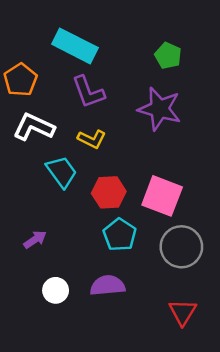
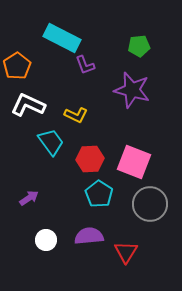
green pentagon: (168, 56) -> (139, 46), turned -30
purple L-shape: (88, 92) -> (85, 65), moved, size x0.7
red triangle: (183, 312) -> (126, 252), moved

